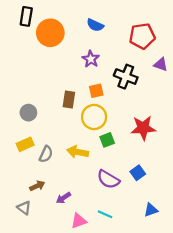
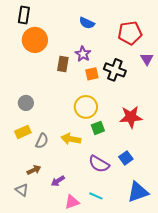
orange circle: (50, 33) -> (35, 40), moved
purple triangle: (161, 65) -> (147, 59), turned 40
orange square: (96, 91) -> (92, 74), moved
brown rectangle: (69, 99) -> (63, 64), moved
blue triangle: (151, 210) -> (138, 192), size x1.6

